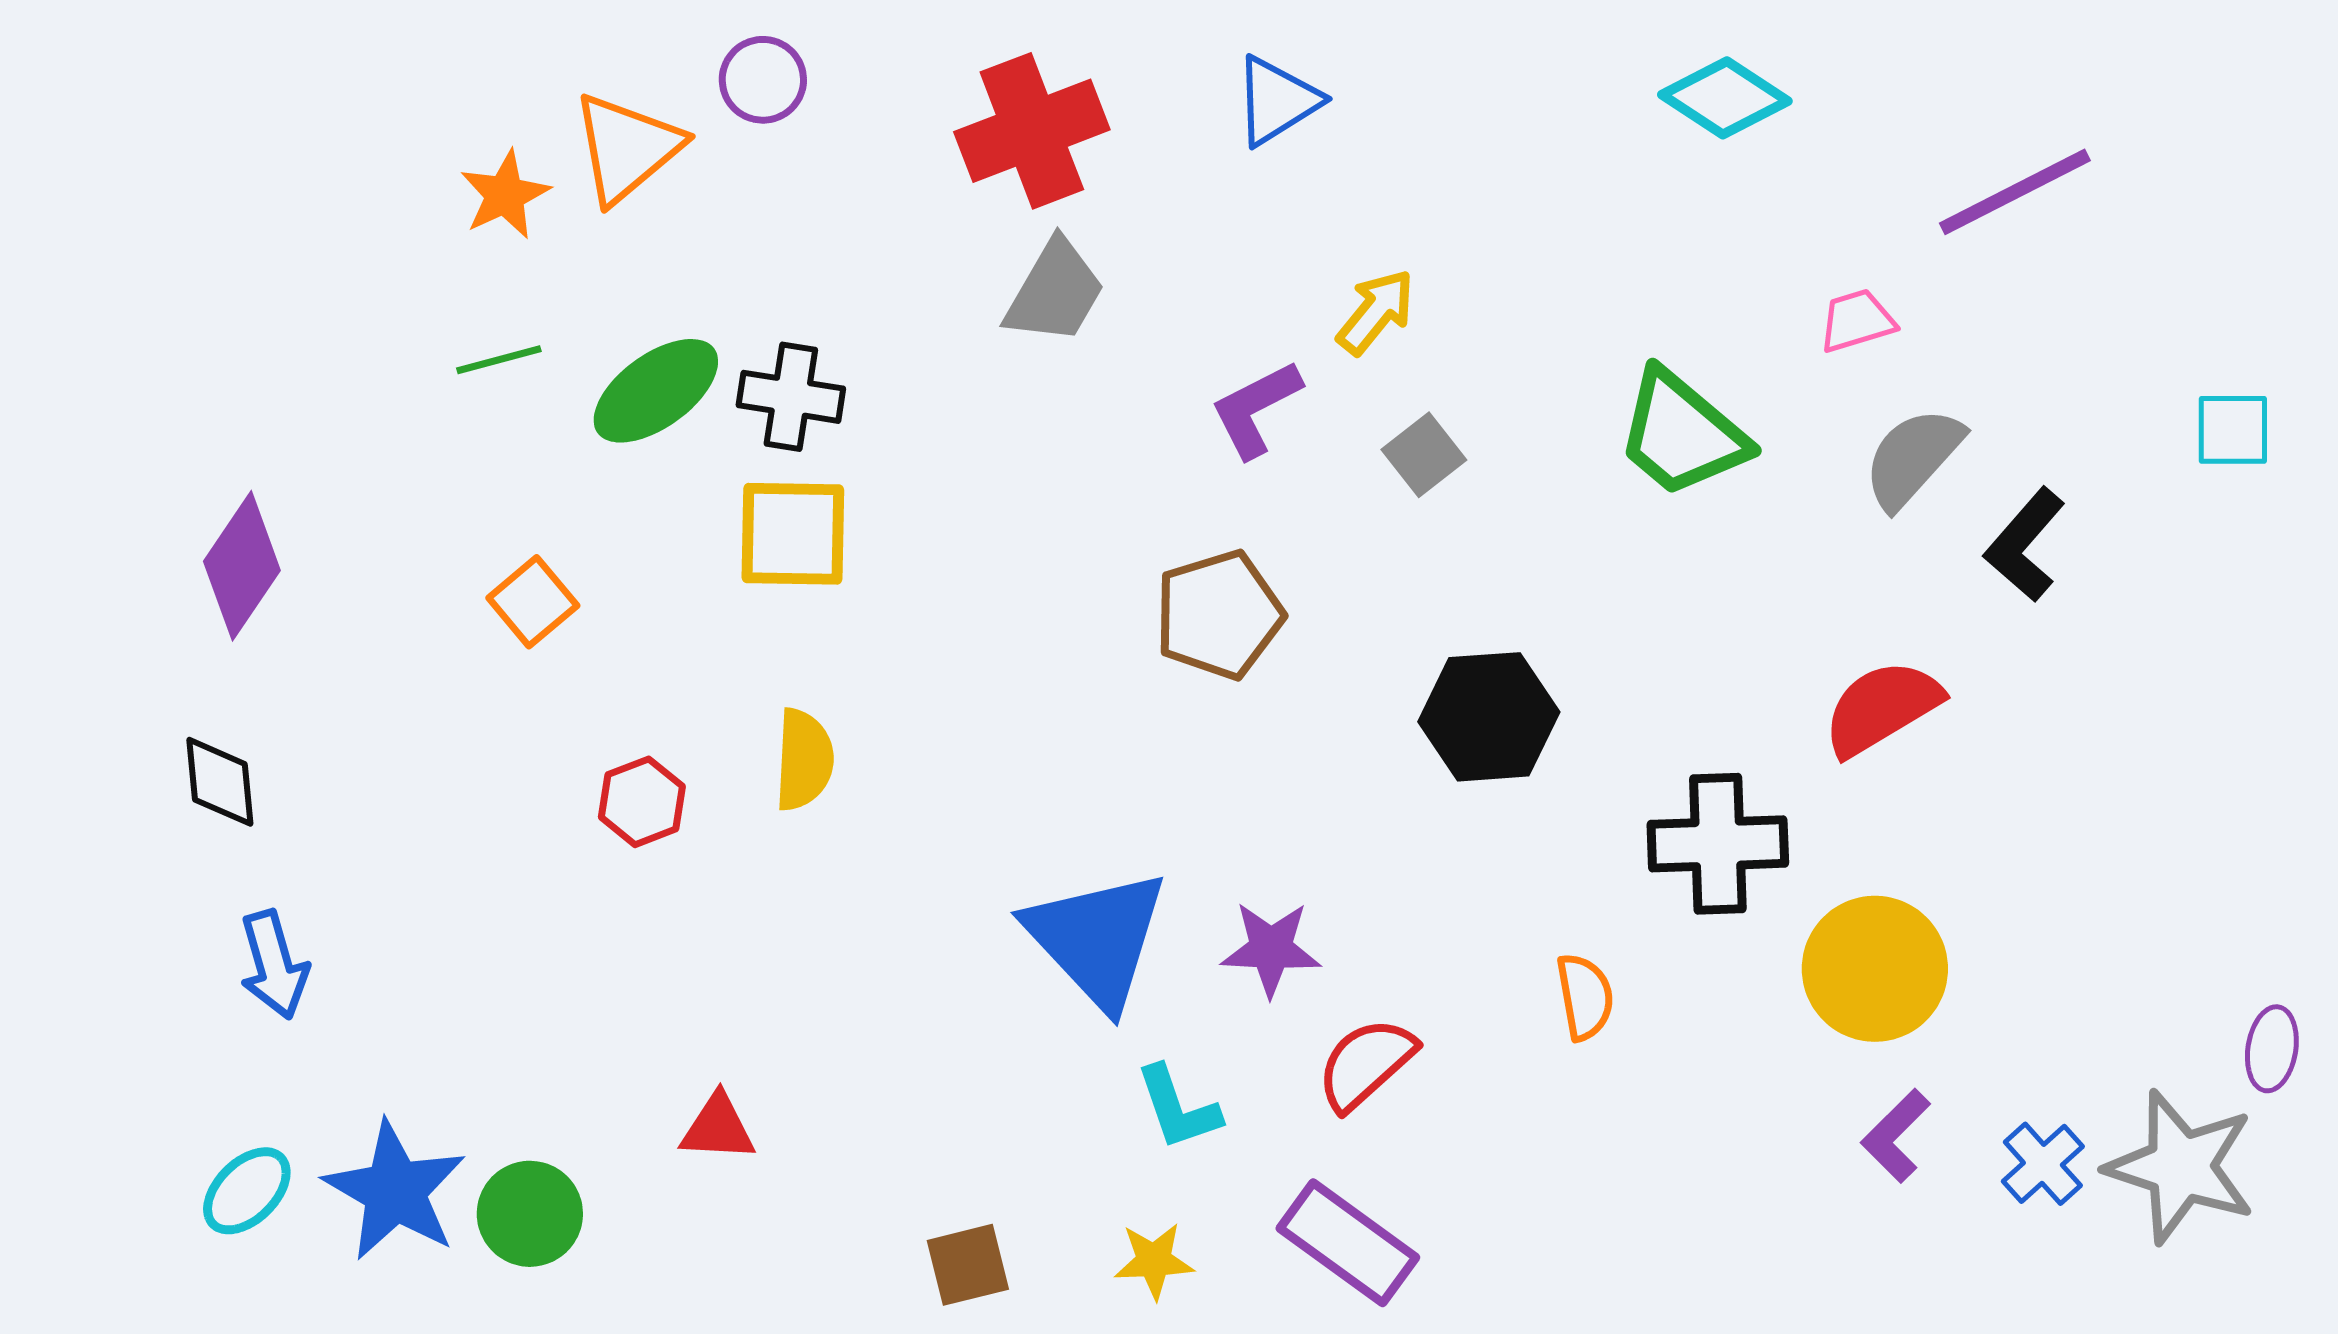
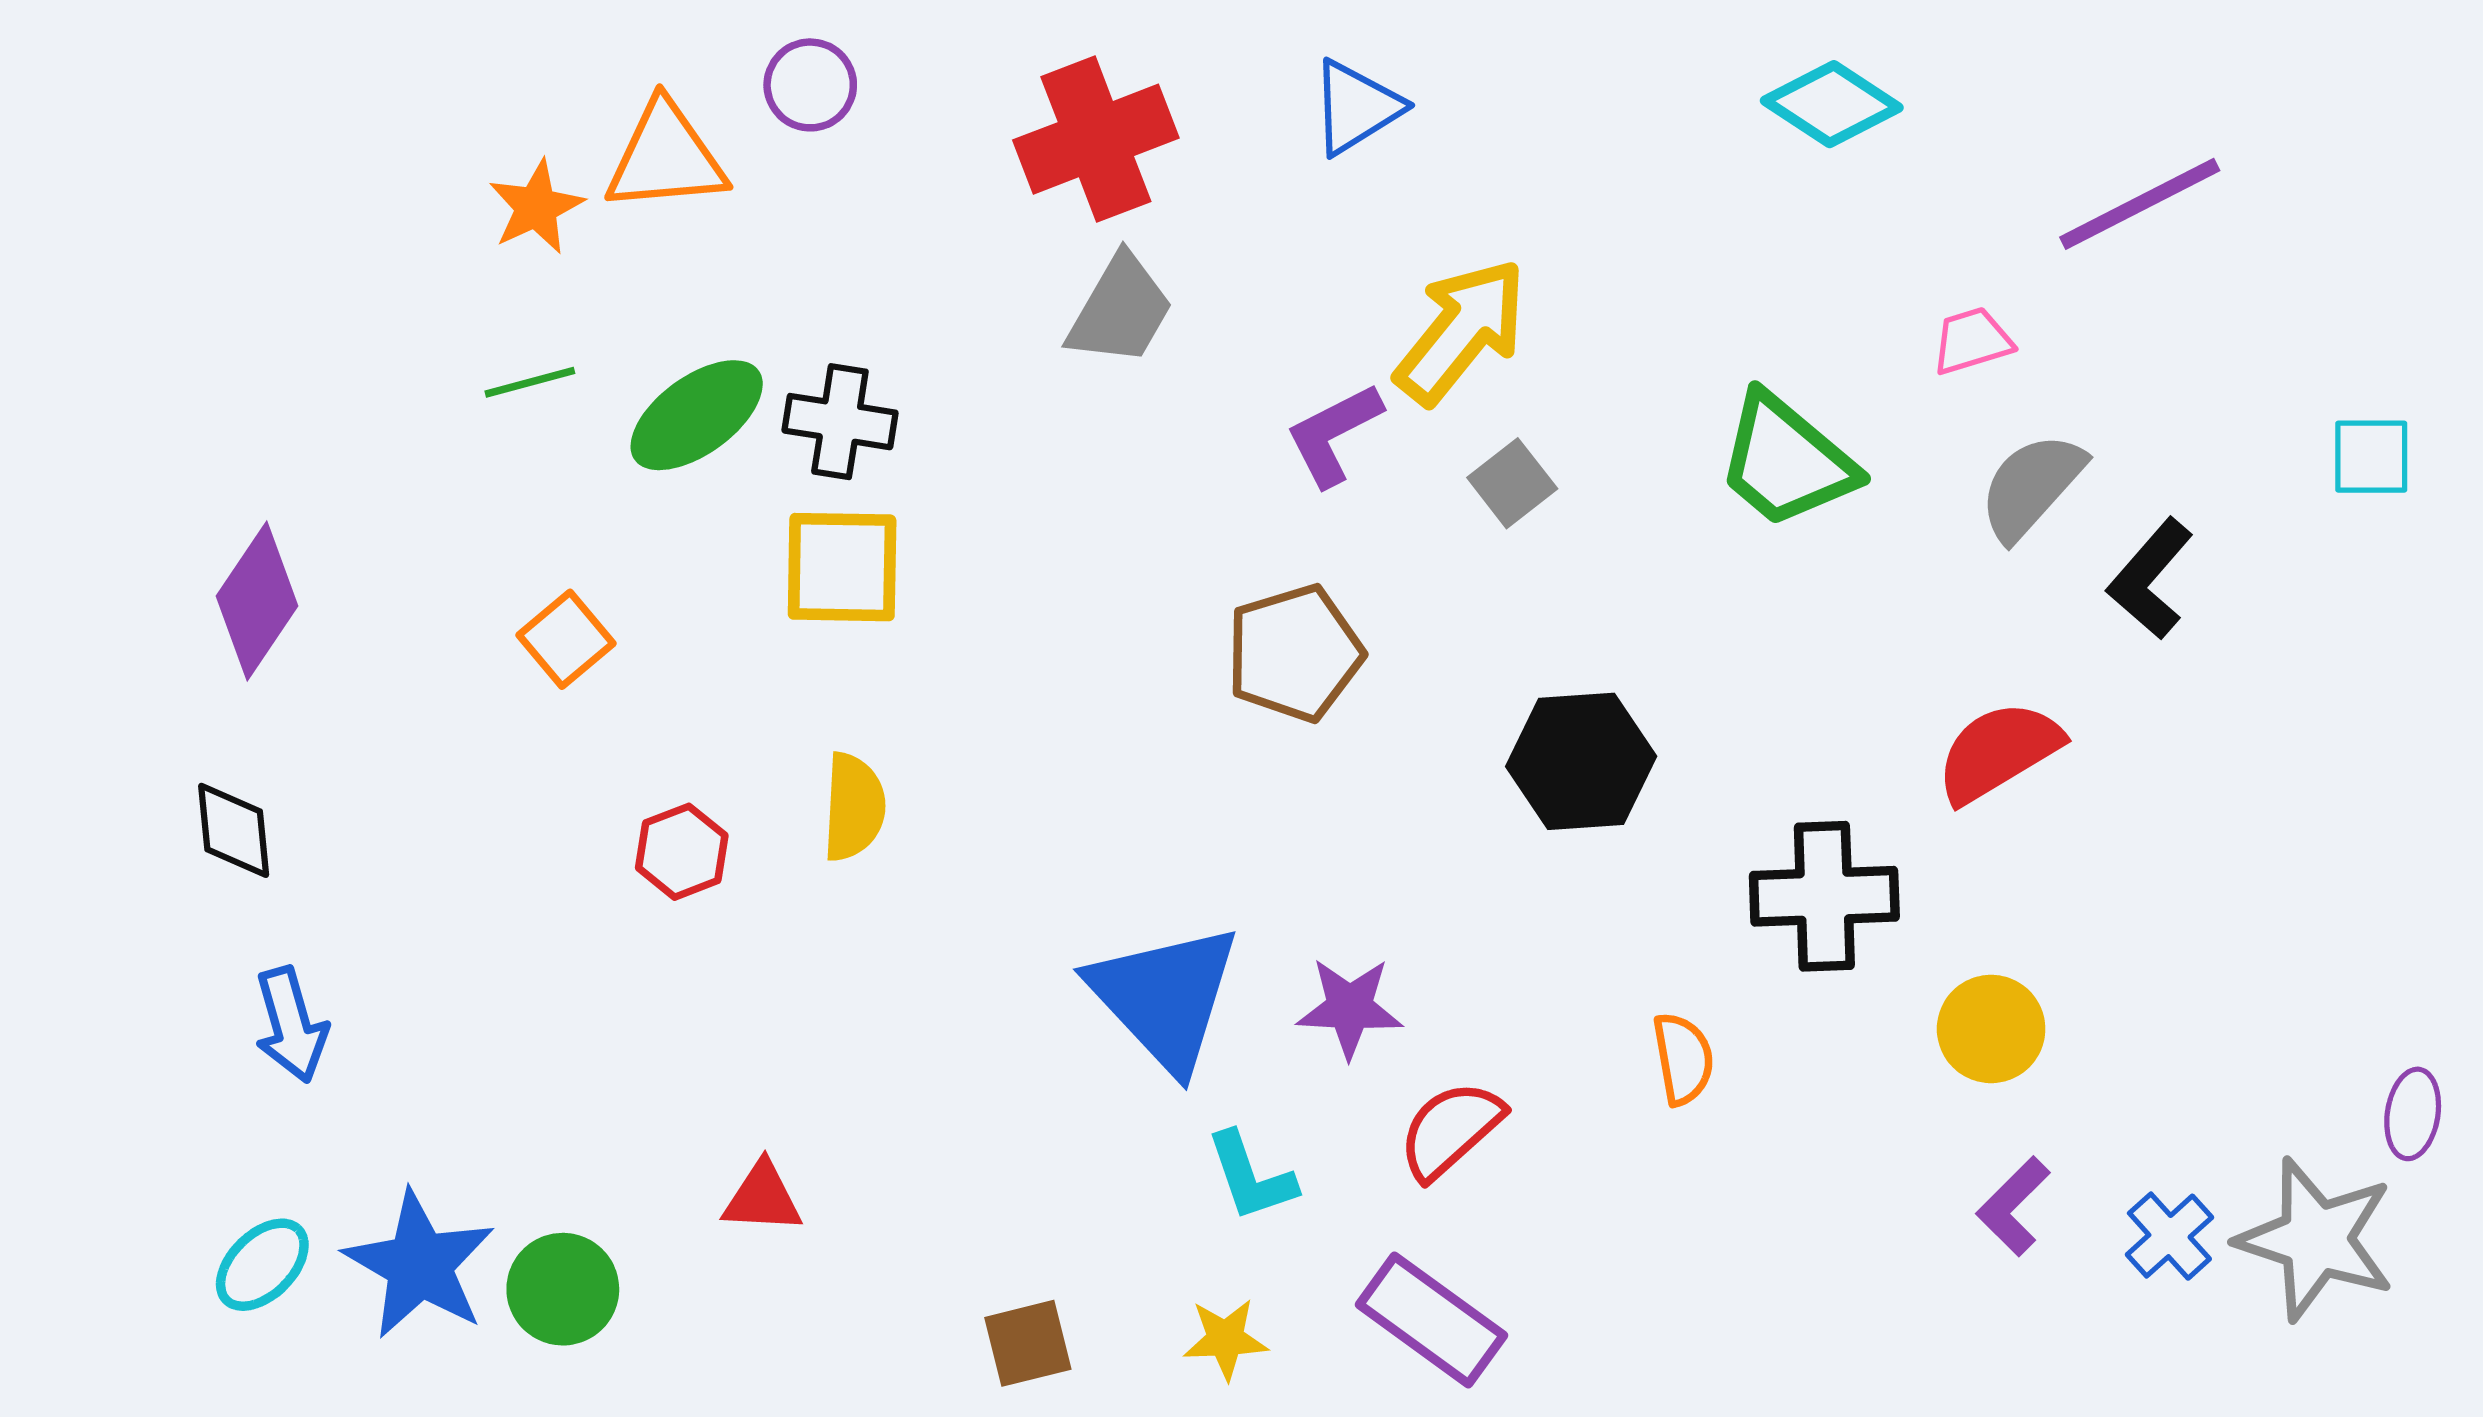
orange triangle: (627, 148) -> (666, 157), turned 35
yellow arrow: (1376, 312) -> (1461, 331), size x1.6
yellow circle: (1875, 969) -> (1991, 1029), size x0.7

